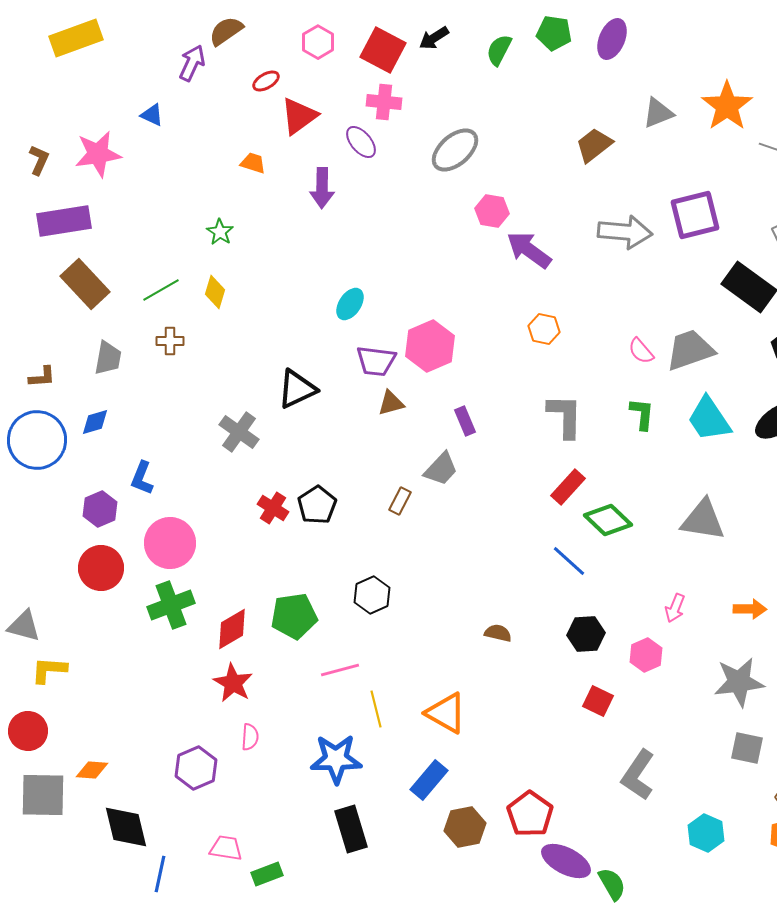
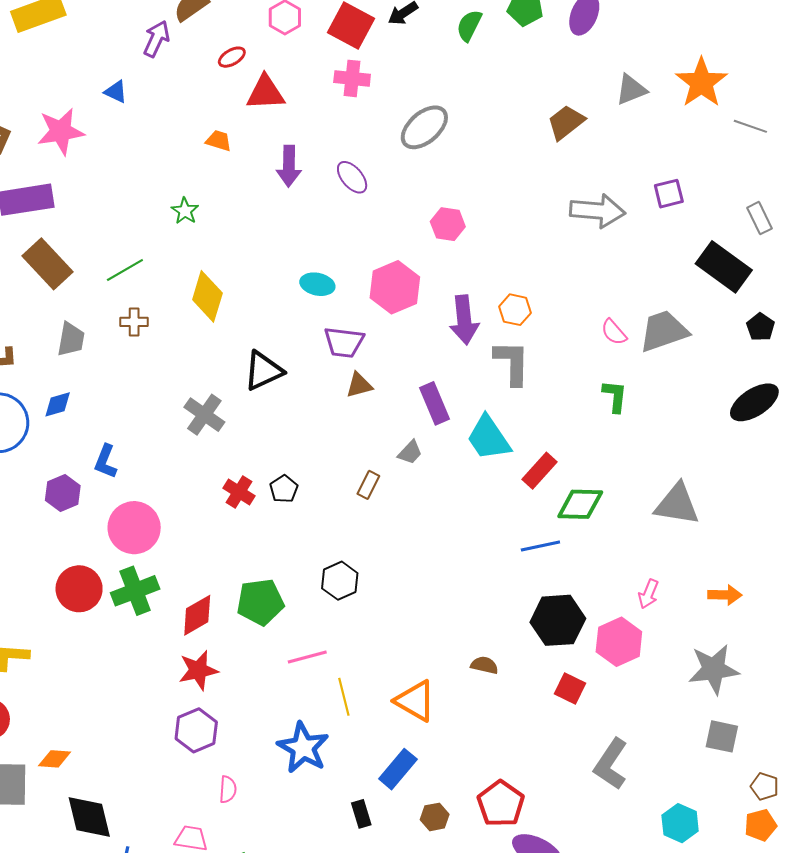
red triangle: (299, 116) -> (265, 93), turned 33
purple ellipse: (361, 142) -> (352, 177), moved
pink hexagon: (492, 211) -> (448, 224), moved
purple square: (695, 215) -> (669, 194), size x0.6
purple arrow: (529, 250) -> (464, 320), moved, turned -132
yellow diamond: (215, 292) -> (207, 296), moved, size x1.5
cyan ellipse: (350, 304) -> (317, 284), turned 68
pink hexagon: (430, 346) -> (395, 287), moved
gray L-shape: (565, 416) -> (512, 363), moved
cyan trapezoid: (709, 419) -> (489, 438), moved
purple rectangle: (465, 421) -> (435, 403), size x1.4
gray trapezoid: (441, 469) -> (410, 452), size x0.7
black pentagon: (317, 505) -> (284, 489), size x0.7
green diamond: (608, 520) -> (580, 504), turned -42
blue line: (569, 561) -> (540, 546), turned -54
red circle: (101, 568) -> (79, 589), moved
brown semicircle: (498, 633) -> (484, 665), moved
black hexagon: (586, 634) -> (558, 620), size x1.4
pink hexagon: (646, 655) -> (619, 642), size x1.4
red star: (233, 683) -> (198, 670), turned 30
pink semicircle: (250, 737) -> (228, 789), moved
blue star: (336, 759) -> (303, 748), turned 30
purple hexagon: (196, 768) -> (196, 730), moved
brown hexagon: (465, 827) -> (435, 817), size x0.7
black rectangle: (351, 829) -> (361, 814), moved, size x0.6

